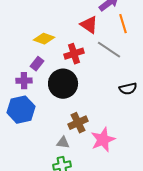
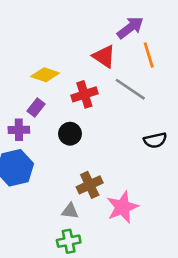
black circle: (63, 84) -> (70, 134), size x0.6

